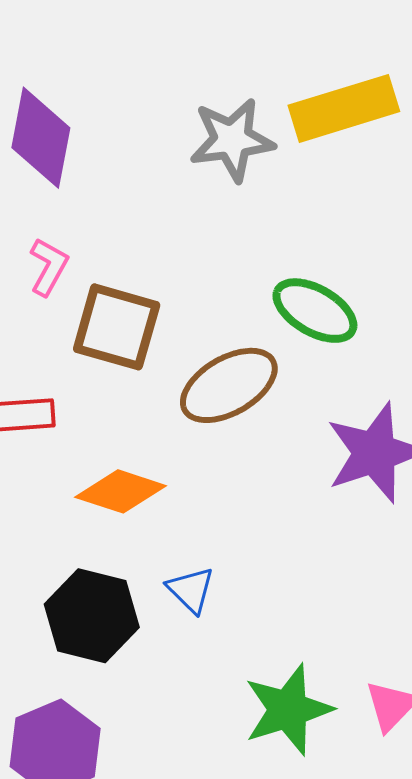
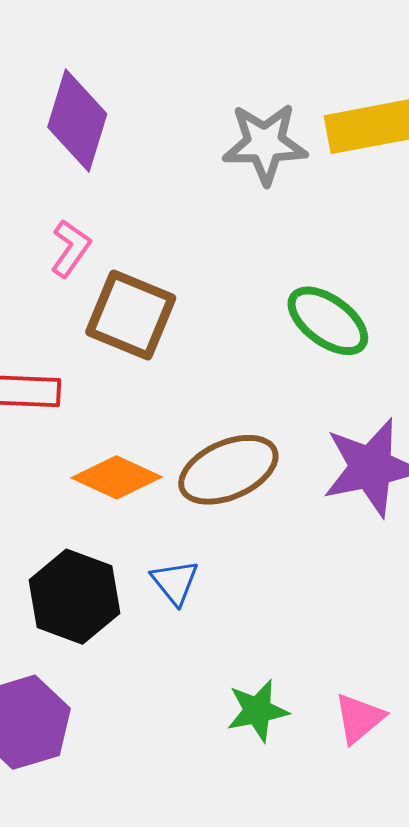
brown ellipse: (229, 385) -> (228, 470), moved
green star: (288, 710) -> (257, 711), size x0.7

